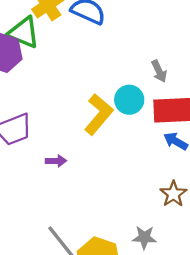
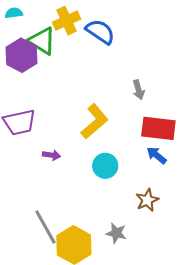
gray arrow: (159, 71) -> (139, 90), moved
cyan circle: (129, 100) -> (105, 166), moved

